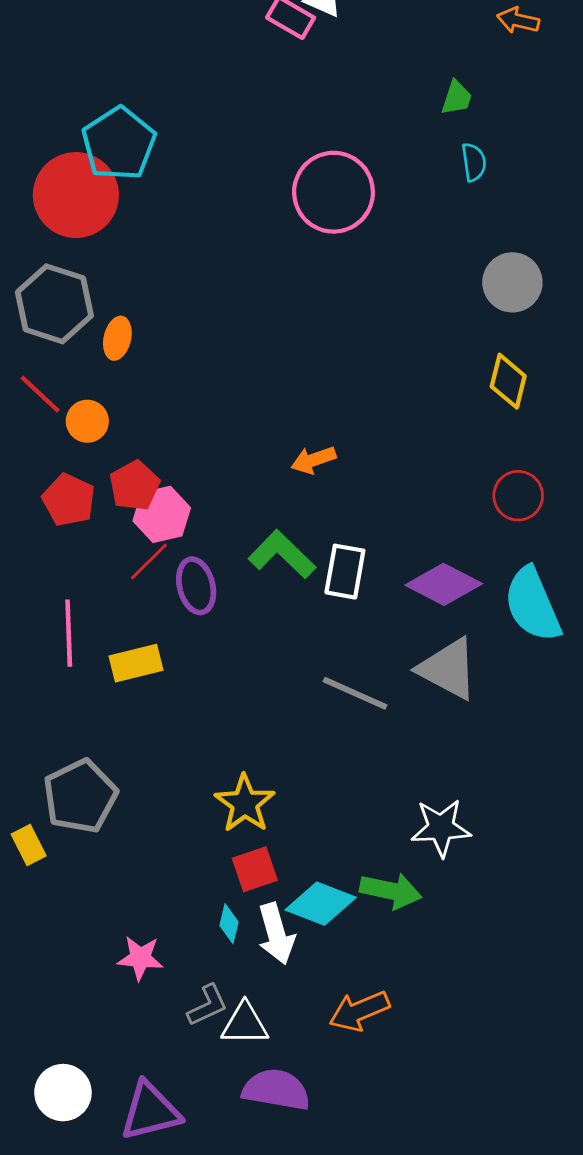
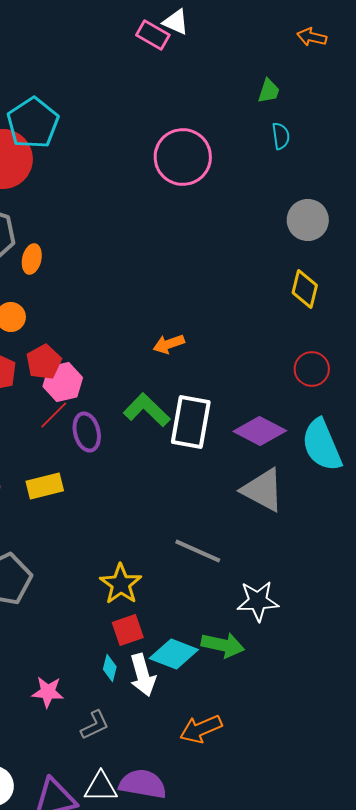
white rectangle: (345, 572) -> (191, 422), size x1.4
gray line: (355, 693) -> (198, 551), moved
white triangle: (245, 1024) -> (101, 787), moved

